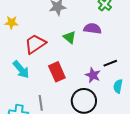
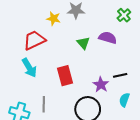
yellow star: (11, 22) -> (54, 19), moved
red trapezoid: (35, 44) -> (34, 40), moved

